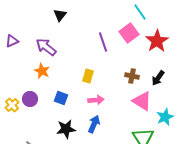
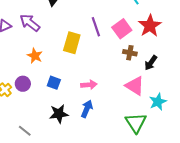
pink square: (129, 33) -> (122, 29), moved
purple arrow: (46, 47) -> (30, 23), moved
yellow rectangle: (88, 76) -> (72, 43), moved, size x1.5
brown cross: (132, 76) -> (130, 53), moved

